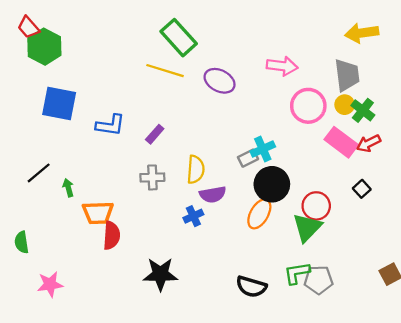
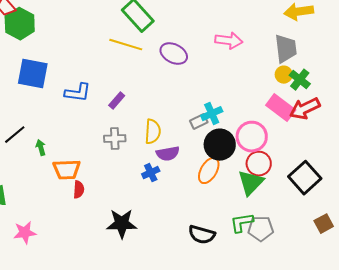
pink circle: (308, 106) -> (252, 137), moved
red arrow: (369, 143) -> (305, 109), size x1.4
black square: (362, 189) -> (305, 178), moved, size x2.0
red semicircle: (111, 235) -> (79, 190), size x0.7

